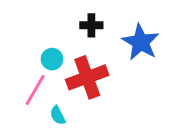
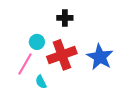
blue star: (141, 42) -> (100, 57), moved

